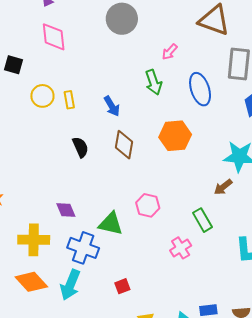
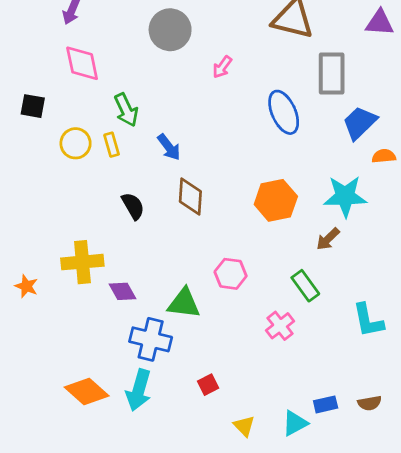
pink arrow: (170, 52) -> (222, 67), moved
green arrow: (153, 82) -> (126, 110), moved
orange hexagon: (175, 136) -> (276, 200), moved
yellow cross: (34, 240) -> (82, 262), moved

